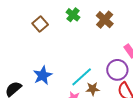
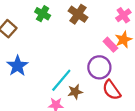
blue star: (43, 75) -> (17, 66), moved

